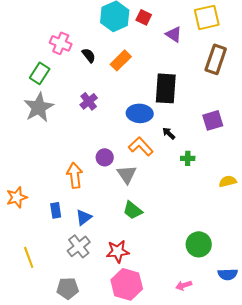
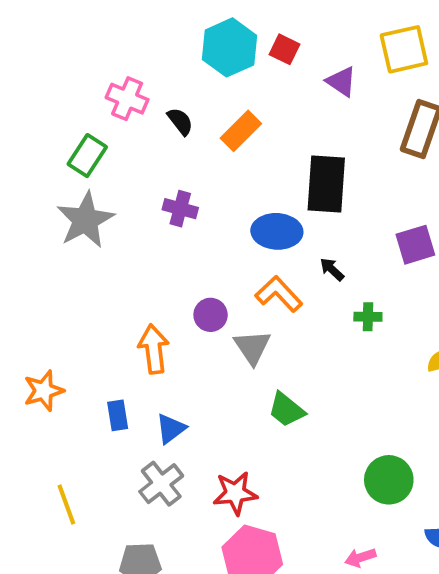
purple cross: (89, 101) -> (180, 209), turned -36
green trapezoid: (133, 210) -> (286, 410), moved

